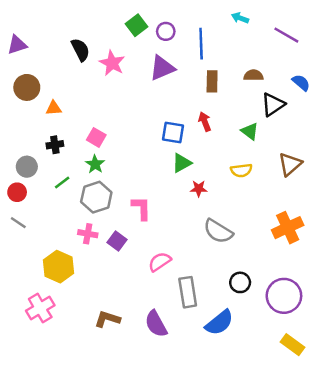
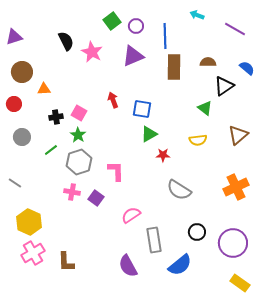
brown rectangle: (212, 81) -> (174, 67), size x1.4
red arrow: (205, 122) -> (113, 100), moved
black cross: (55, 145) -> (56, 117), moved
red circle: (17, 192) -> (14, 104), moved
yellow hexagon: (58, 267) -> (29, 222), moved
brown L-shape: (107, 319) -> (66, 262), moved, turned -110

